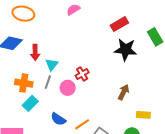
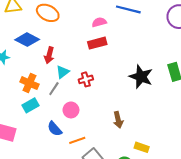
red rectangle: (119, 24) -> (97, 43), moved
red cross: (82, 74) -> (86, 79), moved
pink circle: (68, 88) -> (71, 110), moved
brown arrow: (124, 92) -> (118, 120), moved, turned 126

